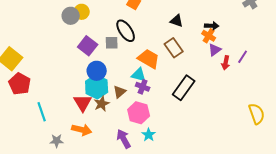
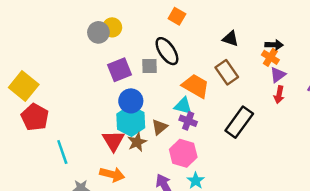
purple square: (88, 46) -> (120, 70), turned 30
red arrow: (226, 63) -> (279, 95), moved

